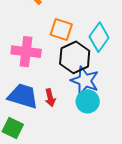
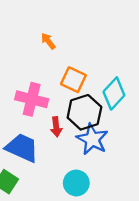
red arrow: (50, 98) -> (56, 127), moved
cyan circle: (88, 101) -> (76, 183), moved

